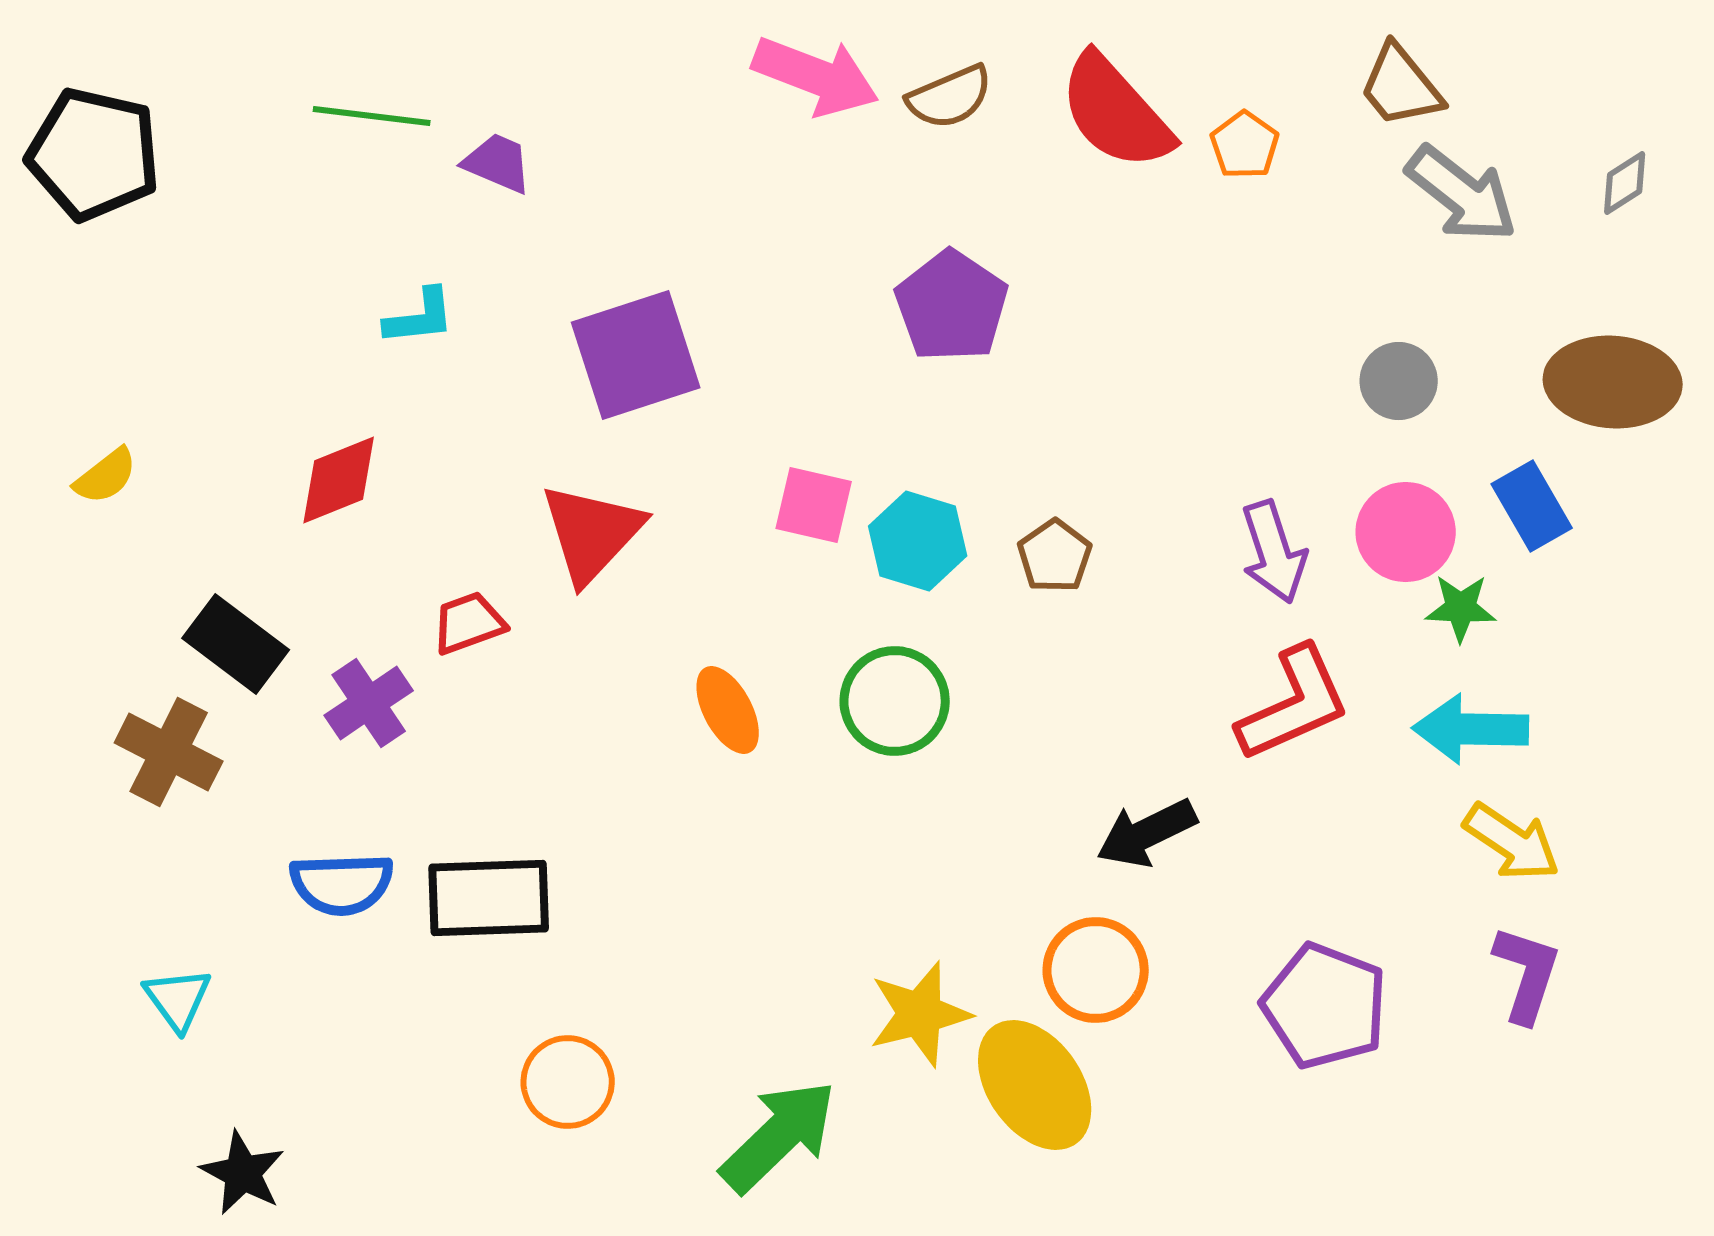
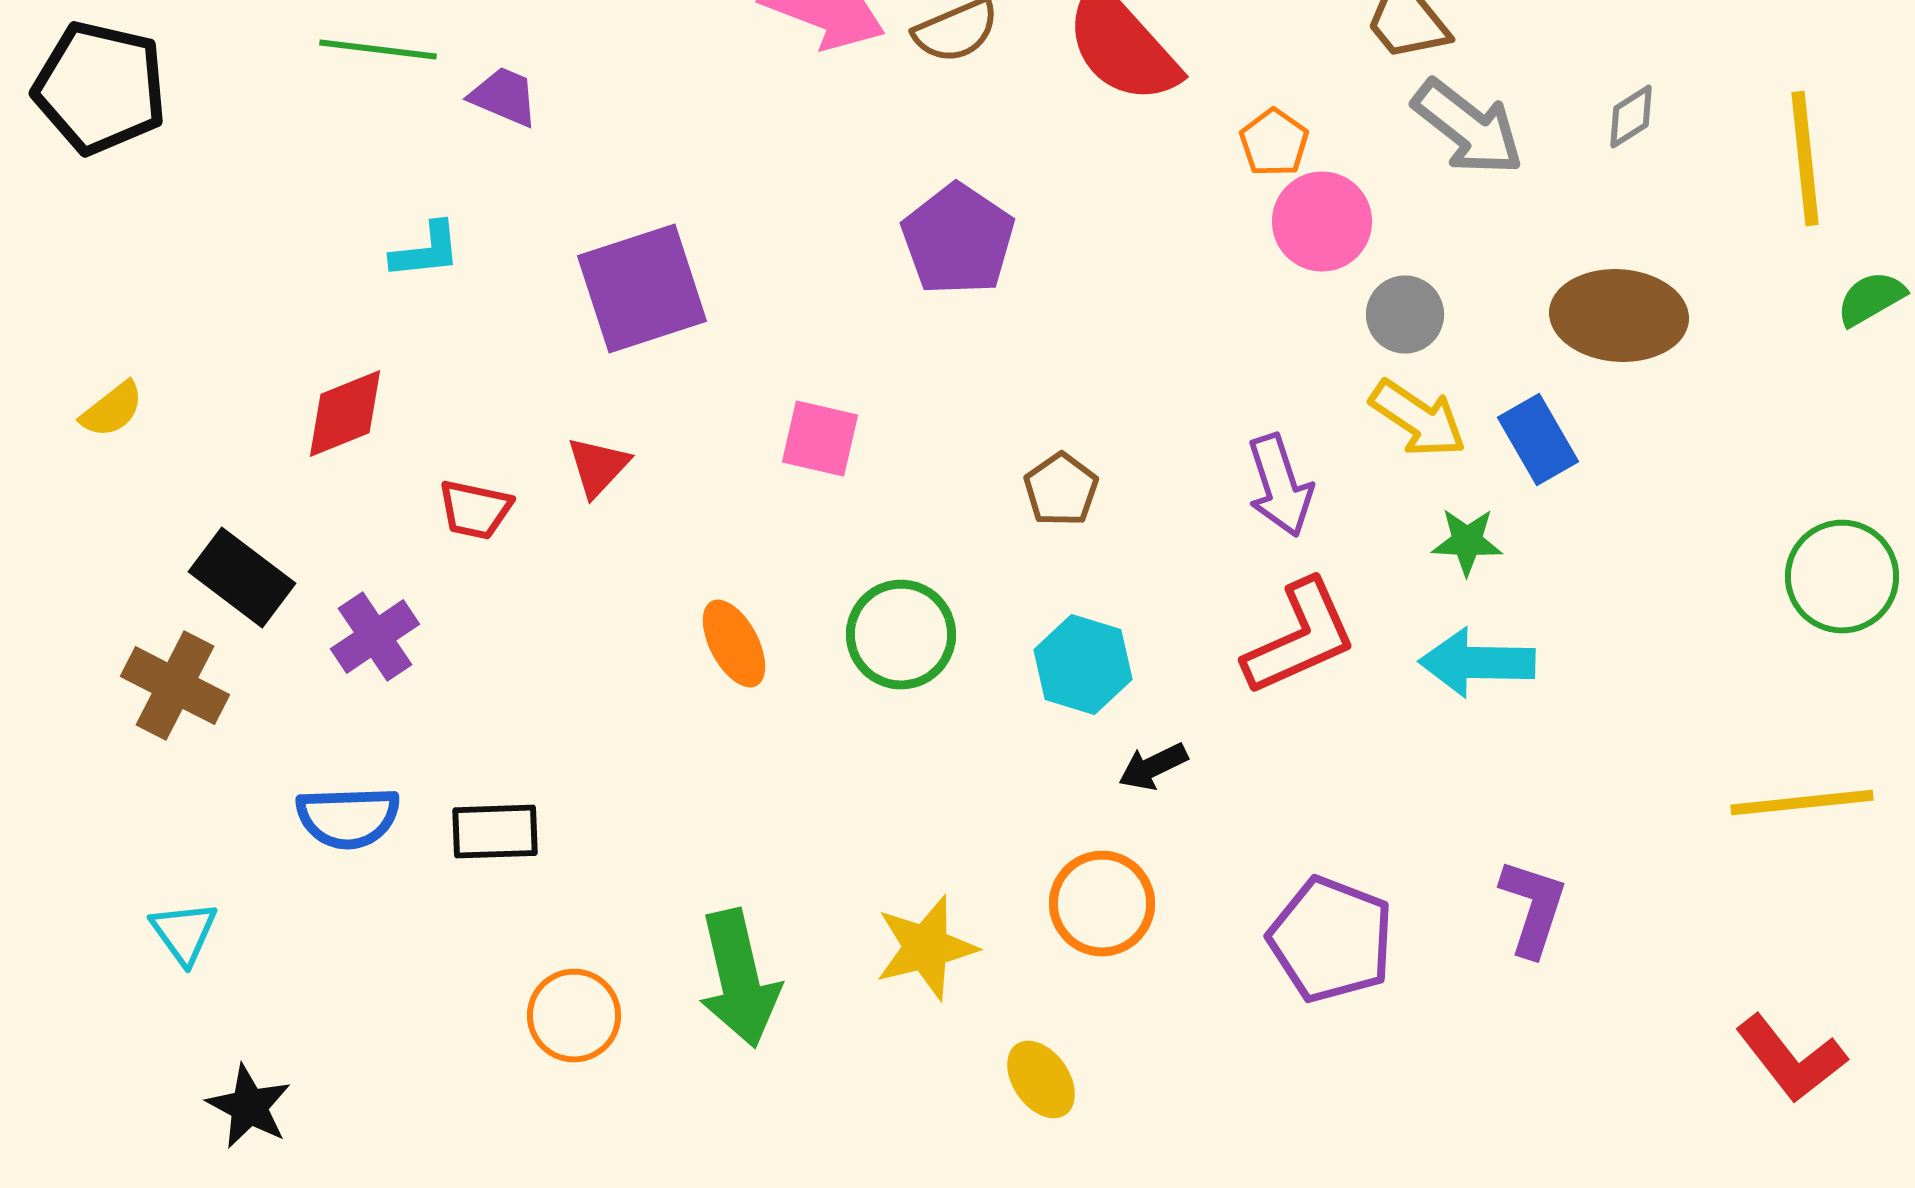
orange pentagon: (1245, 145) -> (1274, 143), moved
pink circle: (1406, 532) -> (1322, 222), moved
red triangle: (592, 533) -> (598, 467), size x0.6
cyan hexagon: (918, 541) -> (1083, 665), moved
red trapezoid: (469, 623) -> (475, 510), moved, turned -148
black arrow: (1147, 833) -> (1153, 767), size x0.7
yellow arrow: (1512, 842) -> (1418, 419), moved
black rectangle: (489, 898) -> (495, 832), size x0.7
yellow ellipse: (1035, 1085) -> (1041, 1080), moved, size x0.6
green arrow: (779, 1136) -> (739, 979), moved, turned 121

